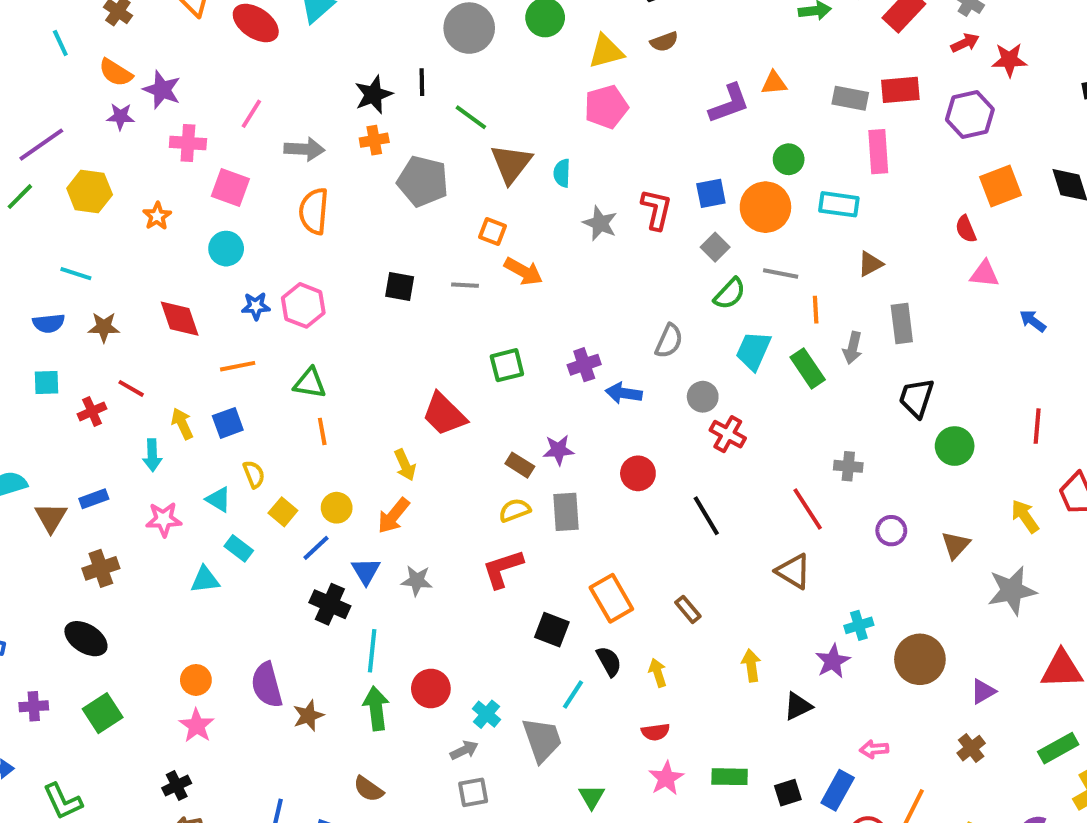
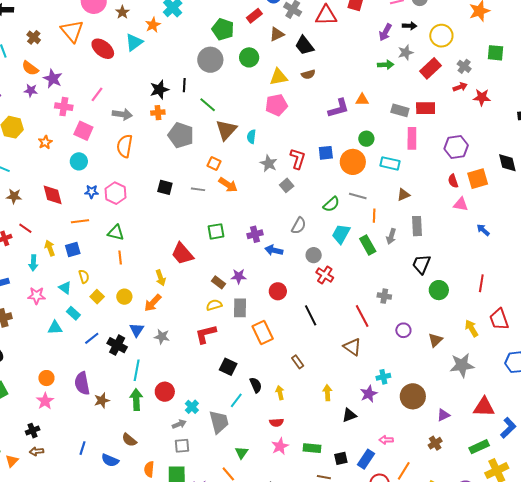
purple hexagon: (970, 115) -> (456, 147), moved
orange square: (1001, 186) -> (478, 179), moved
gray square: (715, 247) -> (287, 185), moved
blue line: (316, 548) -> (92, 338), moved
orange rectangle: (611, 598) -> (263, 332), moved

